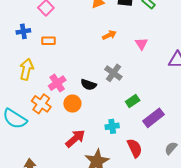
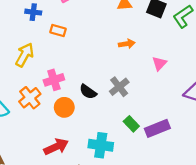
green rectangle: (133, 101) -> (131, 124), turned 64
purple rectangle: (153, 118) -> (157, 128), moved
cyan cross: (112, 126) -> (101, 145), size x1.5

